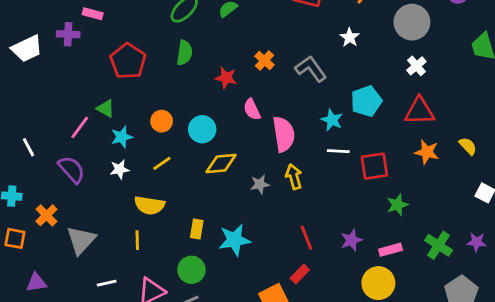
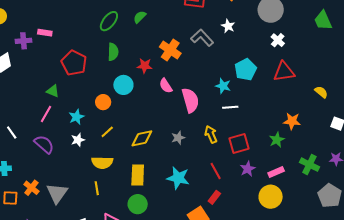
purple cross: (68, 34) -> (24, 41), moved
orange cross: (265, 60) -> (170, 50), size x1.5
gray L-shape: (311, 69) -> (202, 38), moved
green triangle: (106, 108) -> (53, 91), moved
cyan circle: (202, 129) -> (123, 85), moved
orange star: (427, 152) -> (292, 121), moved
yellow diamond: (221, 164) -> (142, 138), moved
red square: (374, 166) -> (239, 144), moved
yellow arrow: (294, 177) -> (211, 134), moved
orange cross: (46, 215) -> (31, 188), moved
yellow rectangle: (197, 229) -> (138, 175), size x1.5
cyan star: (234, 240) -> (178, 178), moved, turned 30

